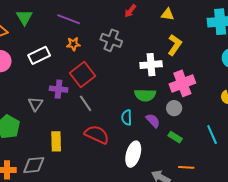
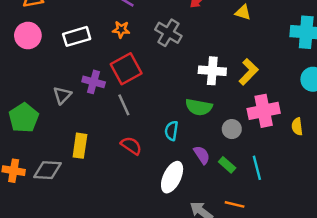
yellow L-shape: (175, 45) -> (249, 72), moved
pink cross: (182, 83) -> (264, 111), moved
purple semicircle: (153, 121) -> (202, 155), moved
red semicircle: (97, 135) -> (131, 146), size x0.7
cyan line: (212, 135) -> (257, 168), moved

